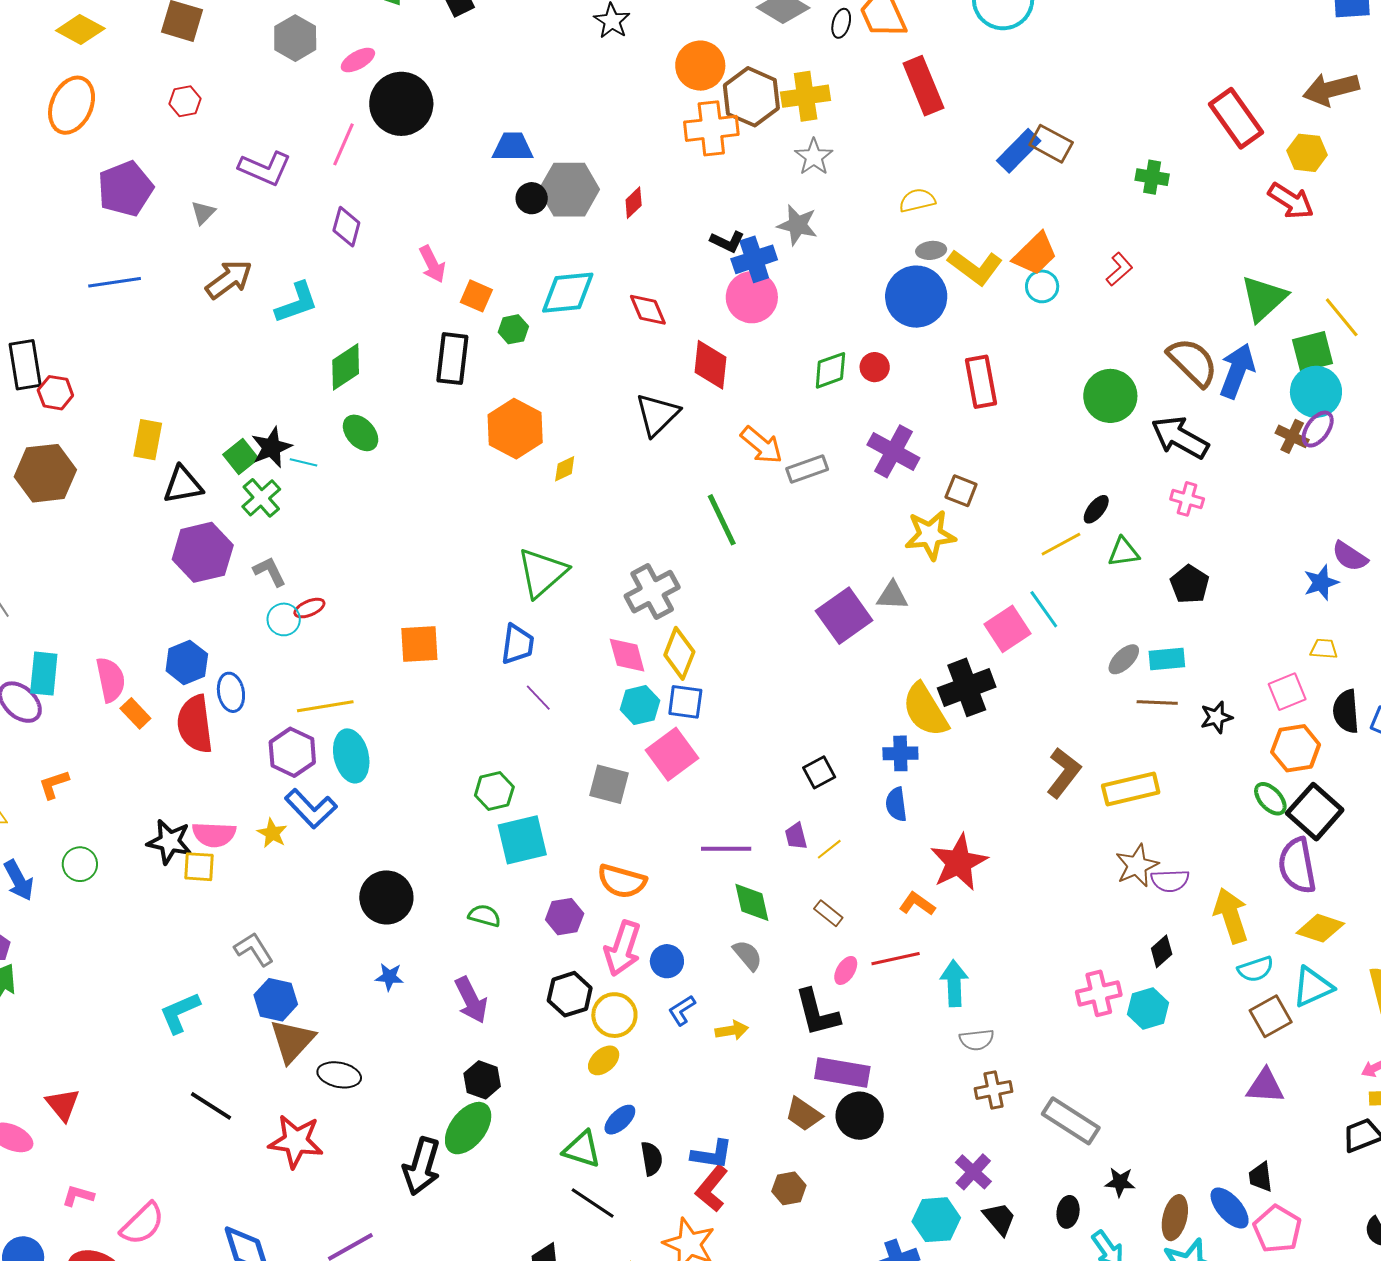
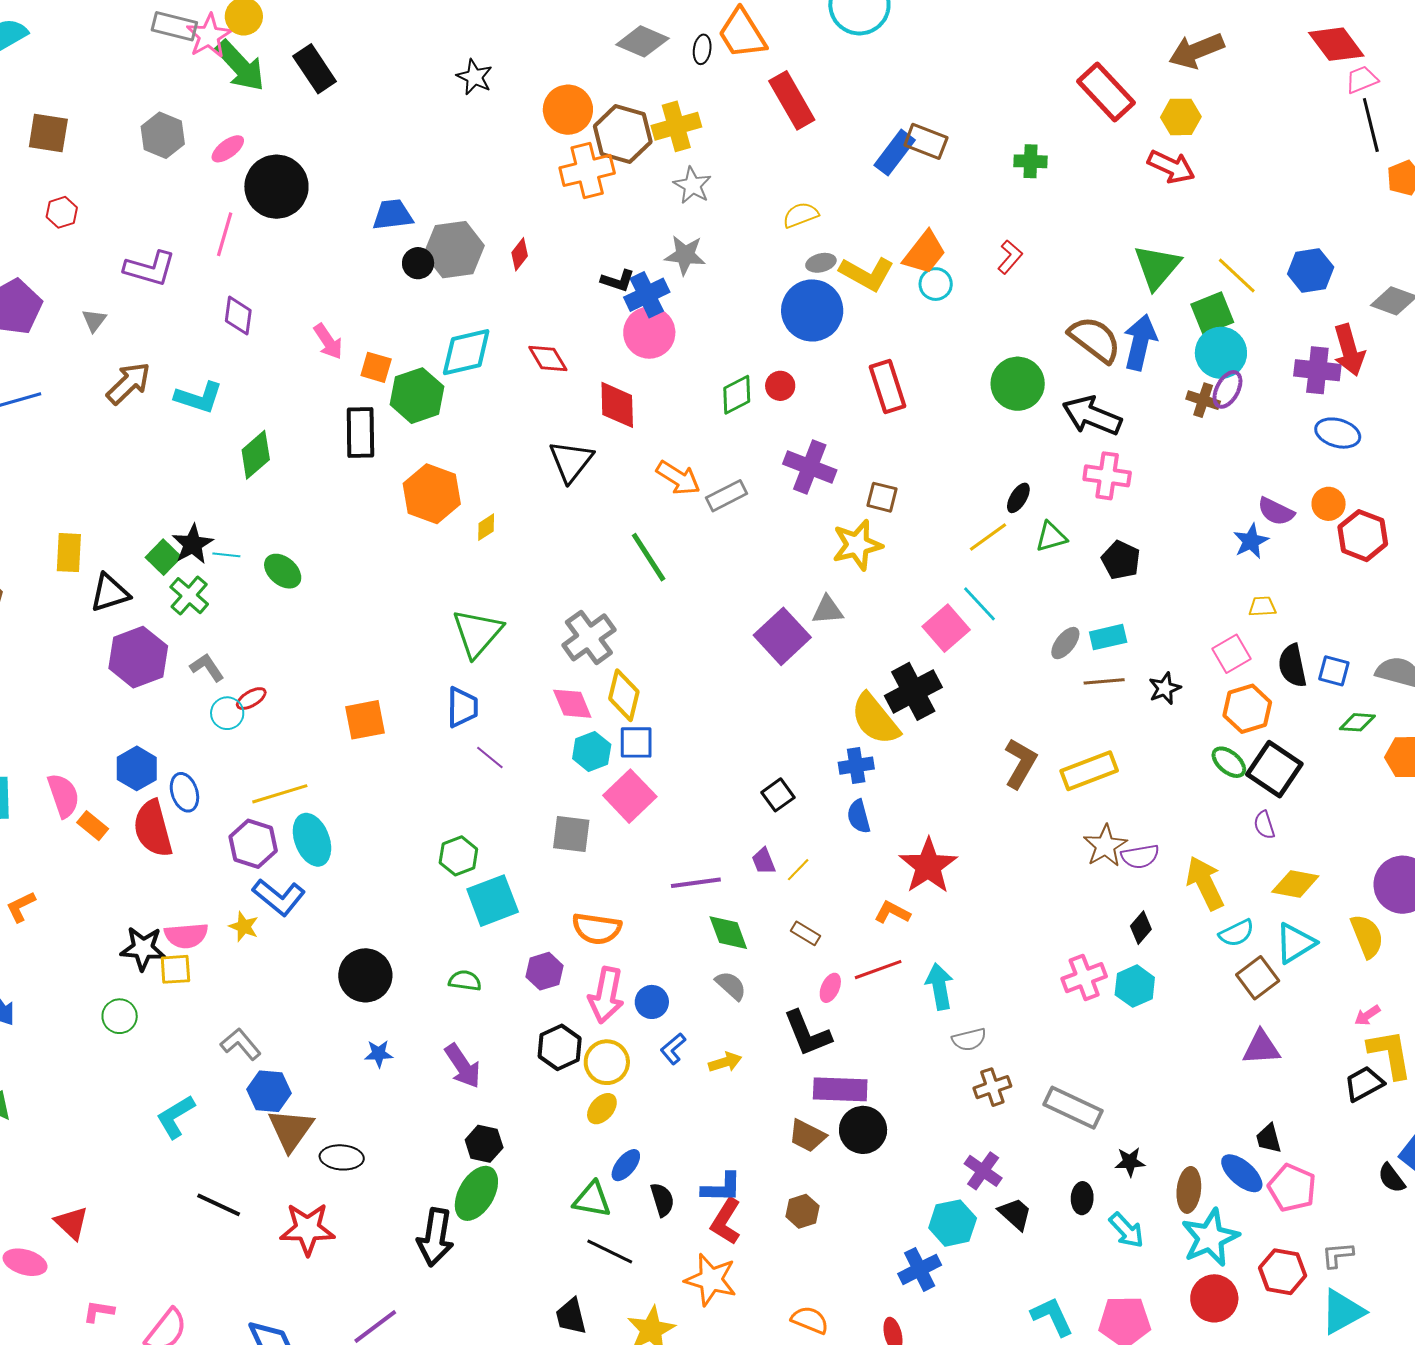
cyan L-shape: (297, 303) -> (199, 397), turned 45
green hexagon: (513, 329) -> (417, 396), size x1.8
green ellipse: (361, 433) -> (283, 571), moved
pink cross: (1187, 499) -> (1107, 476), size x1.4
green circle: (80, 864) -> (120, 1016), moved
purple semicircle: (1297, 866) -> (1264, 825), size x0.5

